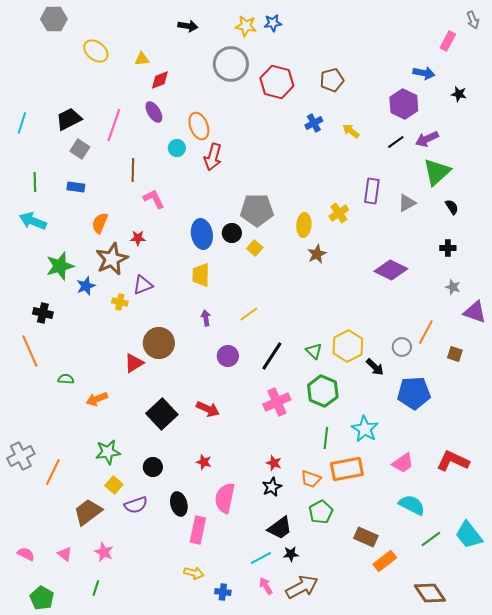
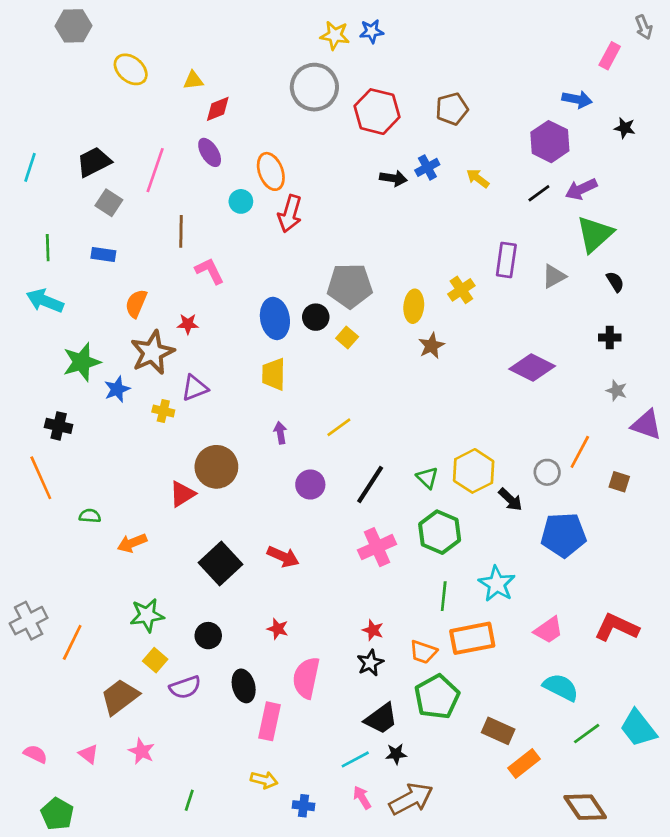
black arrow: (188, 26) -> (393, 178), moved
green pentagon: (321, 512) -> (437, 697), size x1.4
green line: (96, 588) -> (189, 800), moved

